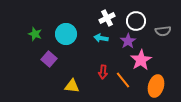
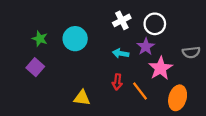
gray semicircle: (163, 31) -> (191, 52), moved
cyan arrow: (101, 38) -> (121, 53), moved
purple square: (49, 59) -> (35, 67), moved

